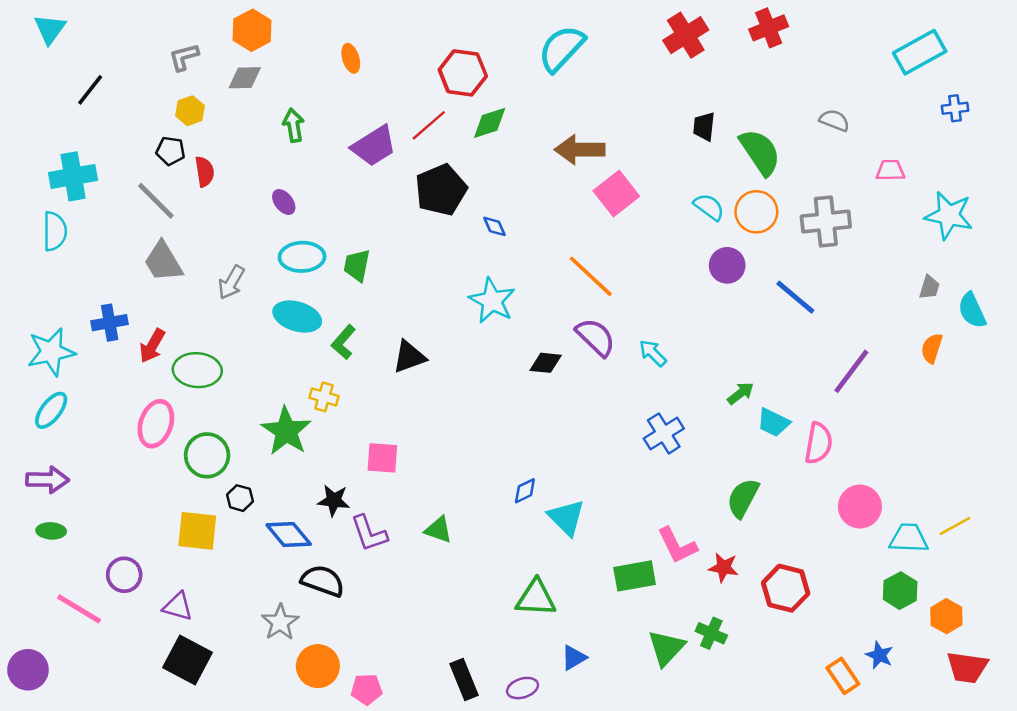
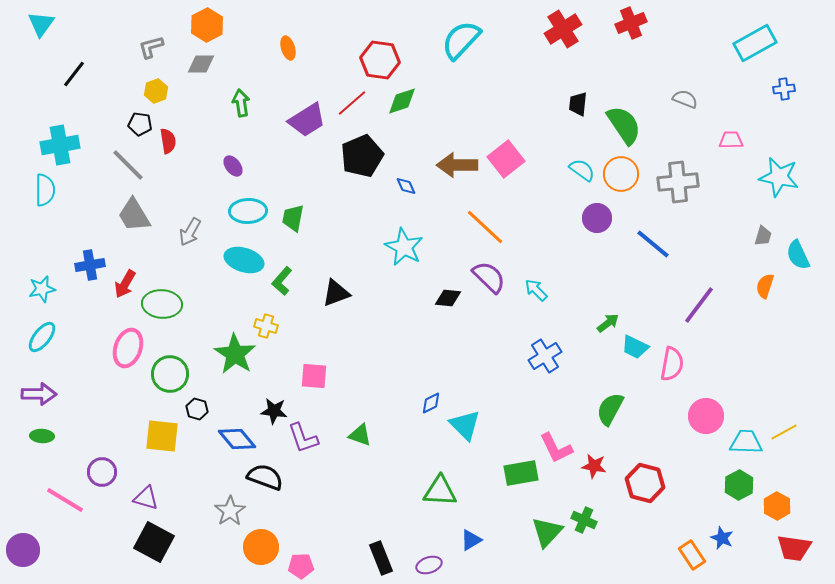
brown arrow: (580, 150) -> (457, 165), moved
cyan star: (51, 352) -> (42, 289), size x0.7

